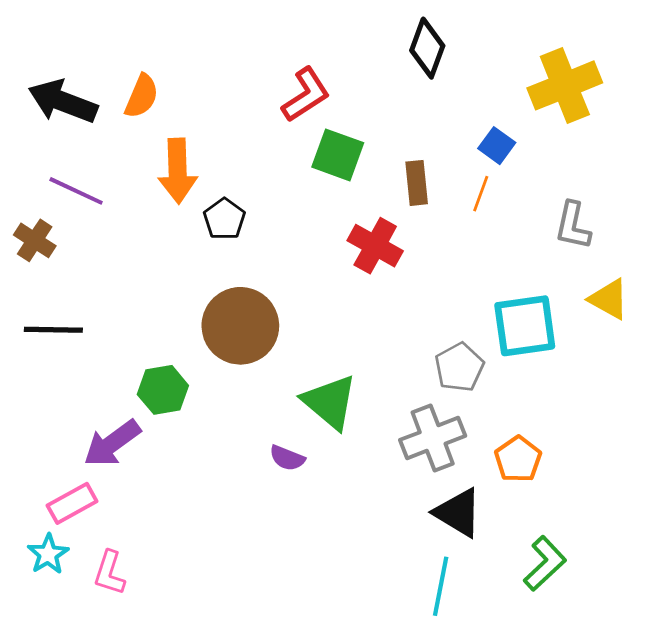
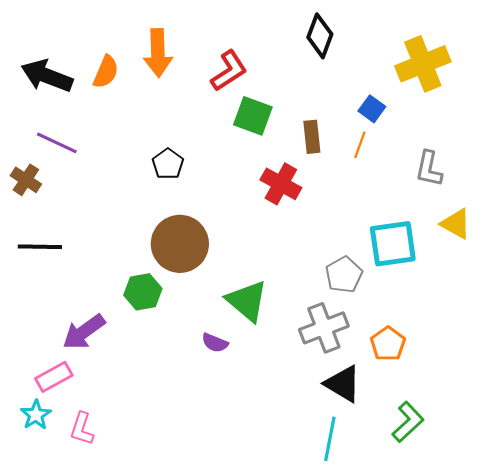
orange arrow: (178, 171) -> (158, 53), moved
green hexagon: (163, 390) -> (143, 292), moved

